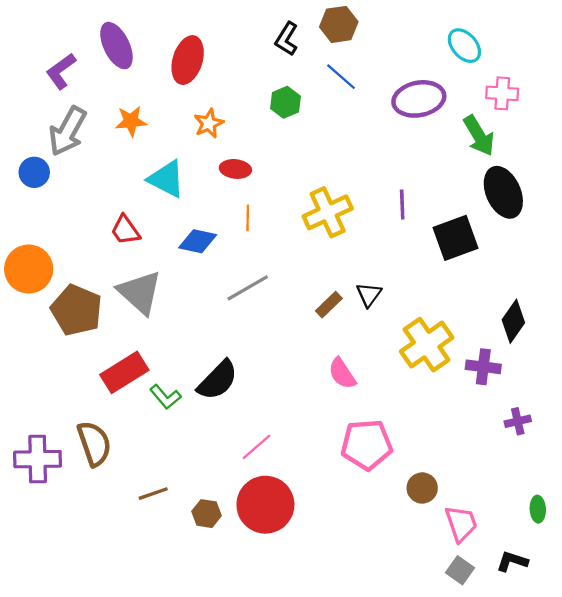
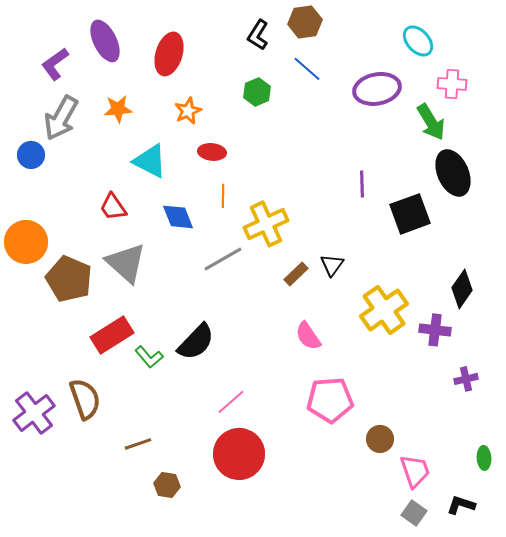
yellow cross: (328, 212) -> (266, 224), moved
blue diamond: (198, 241) -> (178, 217), turned 56
purple cross: (38, 459) -> (34, 413), turned -36
brown hexagon: (207, 514) -> (167, 485), moved

